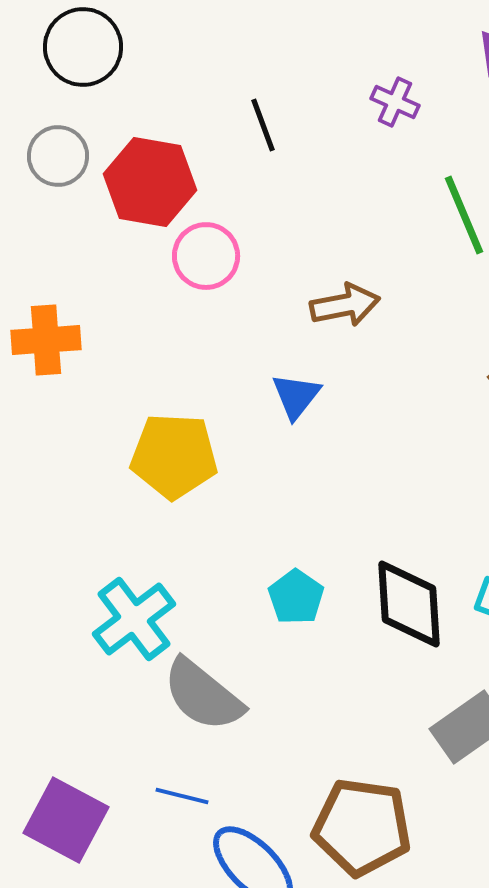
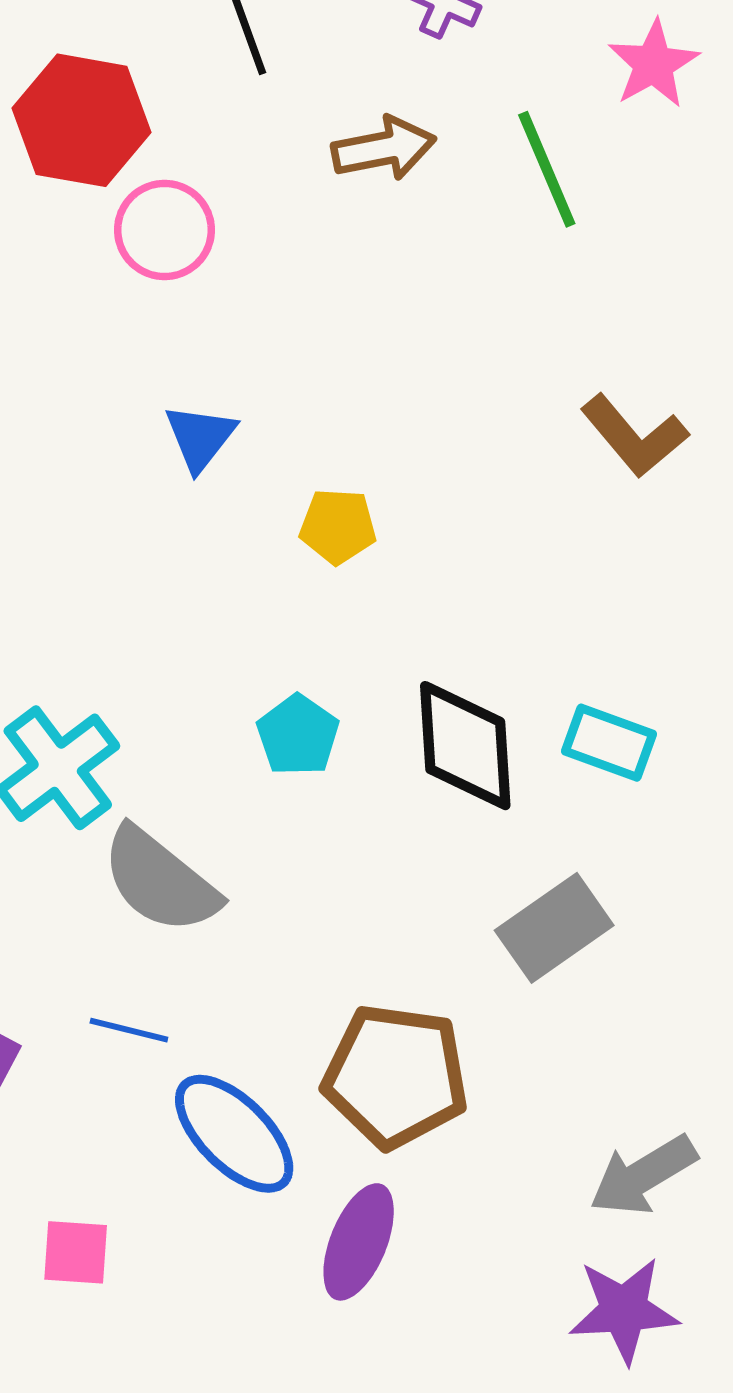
brown arrow: (345, 305) -> (384, 148), moved
blue triangle: (296, 396) -> (200, 437), moved
yellow pentagon: (174, 456) -> (338, 526), moved, size x0.6

